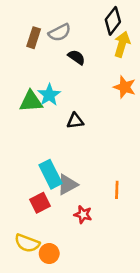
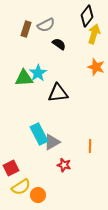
black triangle: (75, 121) -> (58, 93), size x1.5
red square: (40, 203) -> (11, 168), moved
yellow semicircle: (27, 243) -> (21, 187), turned -54

